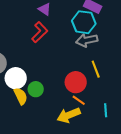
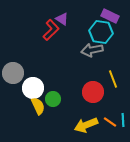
red L-shape: (40, 32) -> (51, 30), moved
gray arrow: (87, 40) -> (92, 50), moved
orange line: (79, 100) -> (110, 122), moved

